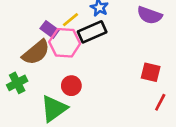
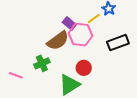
yellow line: (70, 20) -> (94, 19), moved
black rectangle: (92, 32) -> (118, 43), moved

